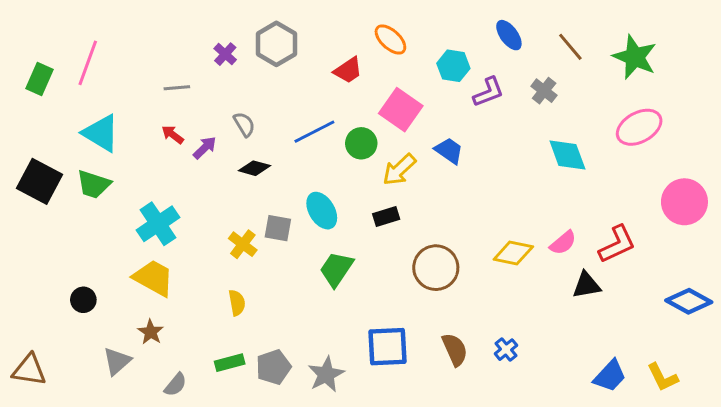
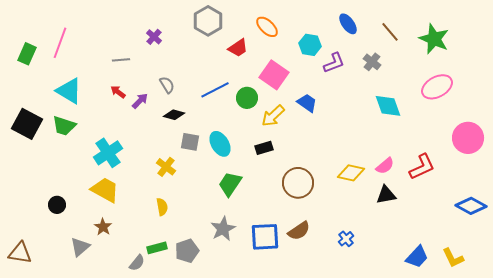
gray hexagon: (276, 44) -> (208, 21), moved
gray square: (278, 228) -> (190, 142), moved
black triangle: (586, 285) -> (386, 195), moved
brown semicircle: (455, 350) -> (299, 231), moved, turned 80
gray star: (326, 374) -> (223, 229), moved
gray semicircle: (175, 385) -> (137, 263), moved

